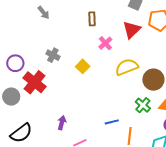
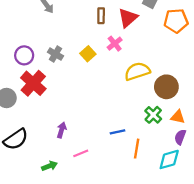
red triangle: (132, 30) -> (128, 18), moved
purple circle: (15, 63) -> (24, 55), moved
yellow square: (83, 66) -> (88, 54), moved

